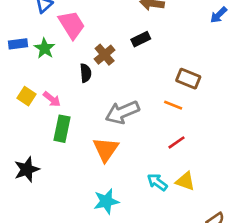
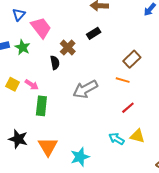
brown rectangle: (188, 79) -> (132, 59), turned -60
orange triangle: (106, 149) -> (48, 147), moved
black star: (27, 169) -> (18, 139), turned -30

